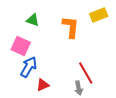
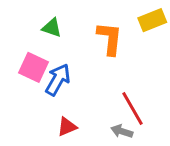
blue arrow: (29, 67) -> (58, 80), moved
gray arrow: (79, 88) -> (122, 131), turned 120

